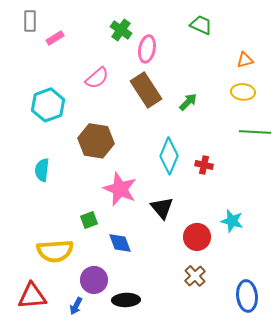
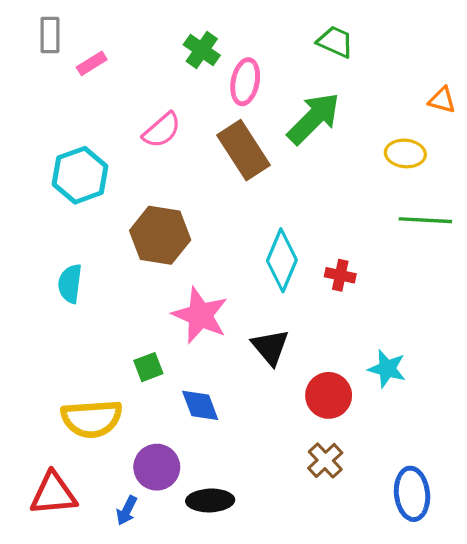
orange triangle: (245, 60) -> (442, 100), moved, turned 30
green arrow: (188, 102) -> (314, 118), moved, size x1.8

